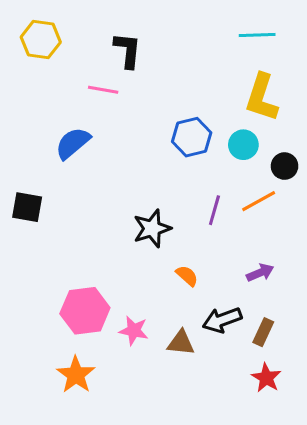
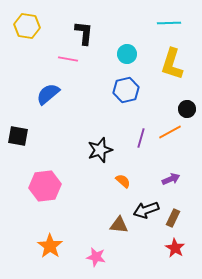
cyan circle: (243, 145) -> (127, 54), moved
pink hexagon: (85, 311) -> (45, 186), moved
pink star: (134, 331) -> (96, 257), moved

